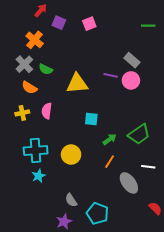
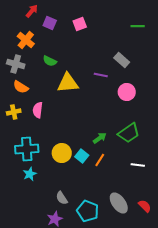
gray cross: (24, 64) -> (16, 64), turned -30
green semicircle: (46, 69) -> (50, 61), moved
pink circle: (131, 80) -> (127, 92), moved
cyan square: (91, 119) -> (82, 156), moved, turned 32
gray ellipse: (129, 183) -> (119, 203), moved

